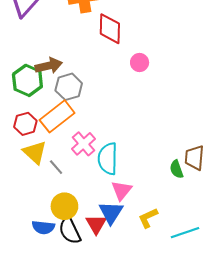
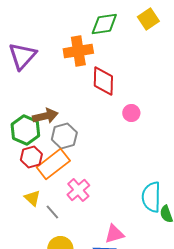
red hexagon: (25, 124) -> (31, 157), moved
yellow triangle: (35, 152) -> (32, 198), size x0.7
cyan semicircle: (108, 159) -> (151, 197), moved
pink triangle: (122, 190) -> (114, 234), turned 35

